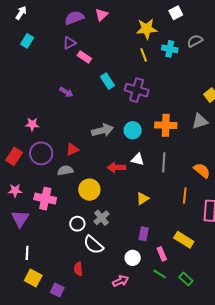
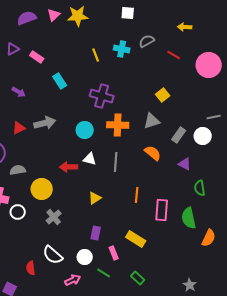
white square: (176, 13) -> (128, 13), turned 32
yellow star: (147, 29) -> (78, 16), moved
purple triangle: (69, 43) -> (13, 49), moved
purple cross: (137, 90) -> (102, 96), moved
gray arrow: (102, 130) -> (45, 123), moved
red triangle: (72, 149) -> (19, 128), moved
orange semicircle: (202, 170) -> (153, 153), moved
white circle: (77, 224) -> (18, 212), moved
white semicircle: (93, 245) -> (53, 255), moved
green line: (160, 274) -> (104, 273), moved

